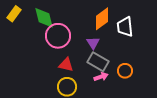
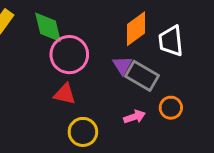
gray rectangle: (98, 62) -> (142, 76), moved
red triangle: (66, 65) -> (65, 94), moved

